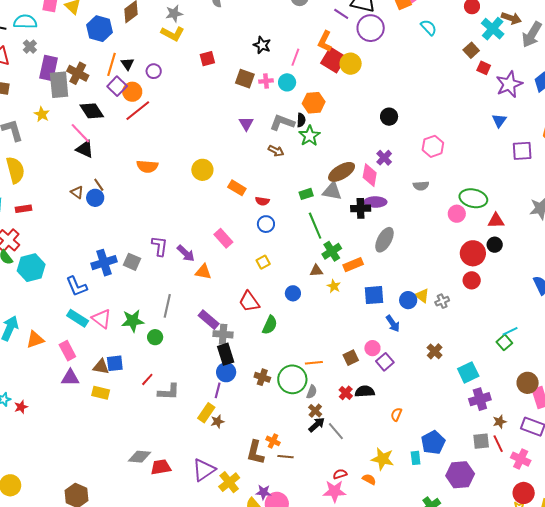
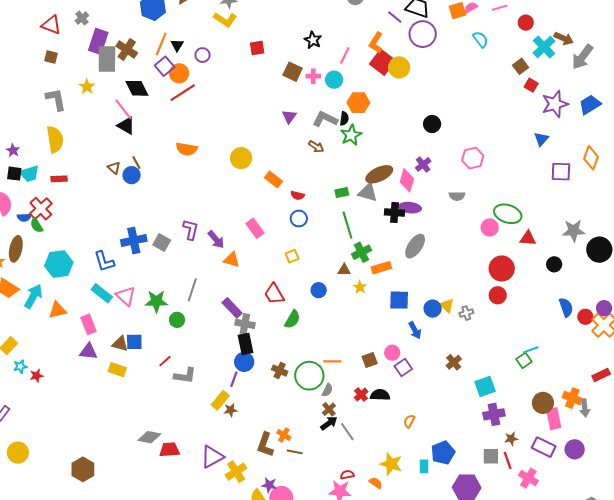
black circle: (495, 245) -> (554, 264), moved
cyan hexagon: (31, 268) -> (59, 264), moved

